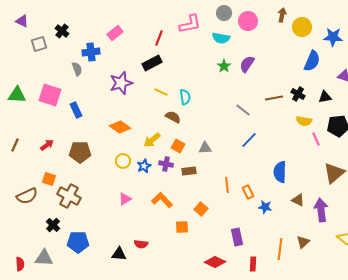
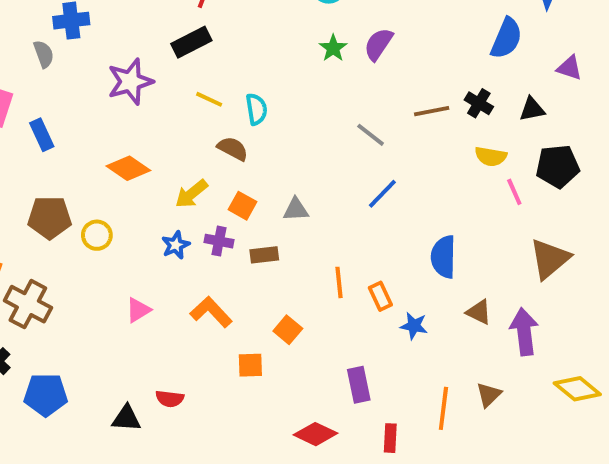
yellow circle: (123, 161) -> (97, 235), moved

